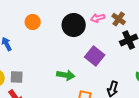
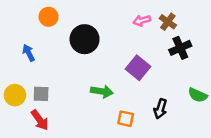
orange circle: (33, 22) -> (48, 17), moved
black circle: (74, 25) -> (85, 39), moved

